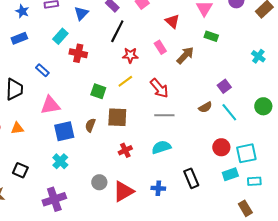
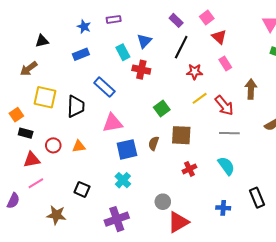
blue triangle: (81, 13) -> (144, 41), moved
red triangle: (172, 21) -> (219, 37), moved
cyan rectangle: (60, 36) -> (123, 52), turned -70
brown arrow: (185, 55) -> (251, 89), moved, turned -42
blue rectangle: (42, 70) -> (104, 87), size x1.5
yellow line: (125, 81) -> (200, 98), moved
green square: (98, 91) -> (162, 109), turned 35
cyan semicircle: (161, 147) -> (226, 166), turned 72
red triangle: (123, 191) -> (178, 222), moved

